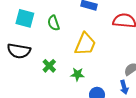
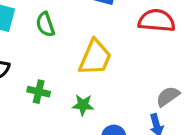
green cross: (49, 66) -> (39, 92), turned -32

